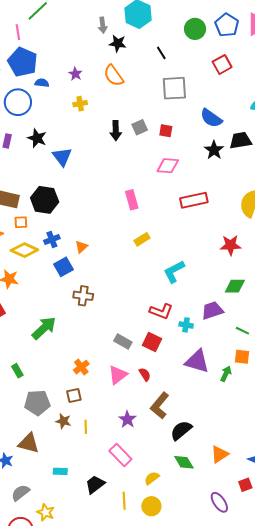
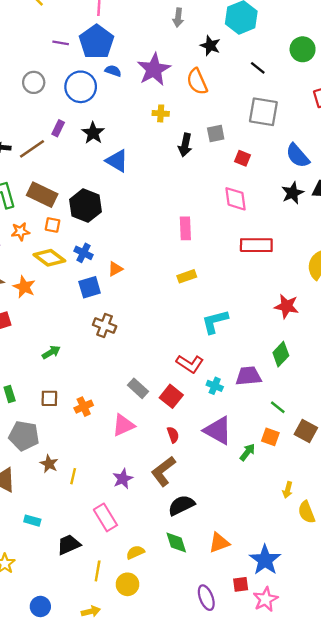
gray arrow: (103, 25) -> (178, 18), moved
black line: (161, 53) -> (258, 68), turned -32
purple star: (75, 74) -> (154, 69), size x2.0
yellow cross: (80, 104) -> (161, 113), moved
gray square: (140, 127) -> (216, 133), moved
blue triangle: (62, 157) -> (117, 161), turned -35
pink diamond: (168, 166) -> (236, 199), turned 65
blue cross: (52, 239) -> (83, 253), turned 35
green diamond: (235, 286) -> (281, 354), turned -60
green arrow: (44, 328) -> (51, 352), size x0.6
red semicircle: (145, 374) -> (173, 435), moved
brown square: (74, 395) -> (49, 398), moved

